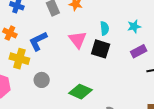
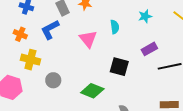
cyan star: (134, 26) -> (145, 16), moved
blue L-shape: (38, 41) -> (50, 30), moved
black square: (101, 49) -> (119, 67), moved

